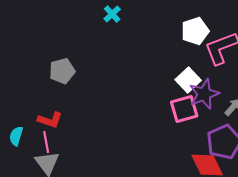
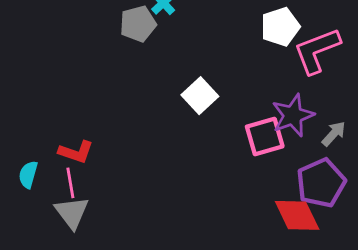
gray pentagon: (62, 71) -> (138, 24), moved
white square: (188, 80) -> (200, 96), moved

